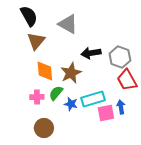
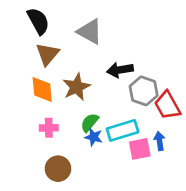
gray hexagon: (120, 57) -> (144, 91), moved
orange diamond: (45, 71) -> (42, 90), moved
brown star: (71, 73) -> (76, 87), moved
green semicircle: (56, 93) -> (90, 123), moved

